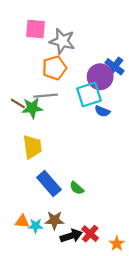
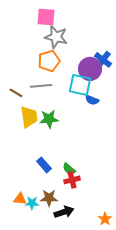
pink square: (36, 29) -> (46, 17), moved
cyan square: (89, 95) -> (80, 85), turned 30
green star: (32, 108) -> (49, 119), moved
yellow trapezoid: (32, 147) -> (29, 117), moved
blue rectangle: (49, 184) -> (44, 165), size x0.7
red cross: (90, 234) -> (72, 180), moved, turned 35

